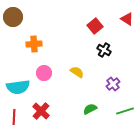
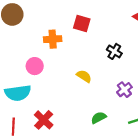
red square: (95, 26) -> (82, 23), moved, turned -35
orange cross: (34, 44) -> (53, 39), moved
pink circle: (44, 73) -> (35, 66), moved

